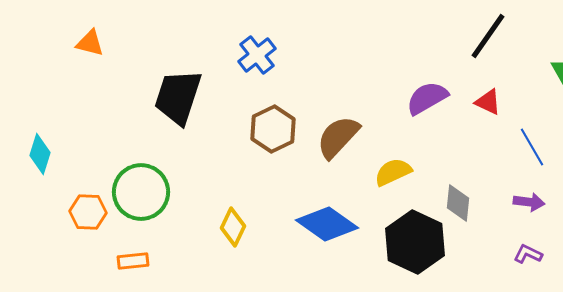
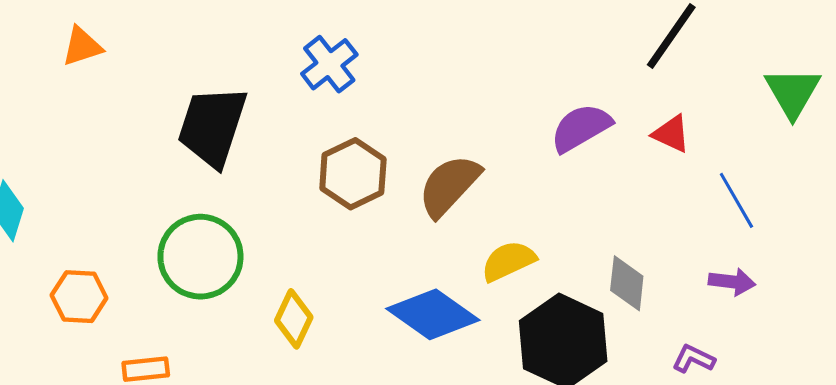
orange triangle: (90, 43) -> (82, 46), turned -32
yellow semicircle: (393, 172) -> (508, 261), moved
green circle: (141, 192) -> (200, 257), moved
purple L-shape: (528, 254) -> (693, 359), moved

